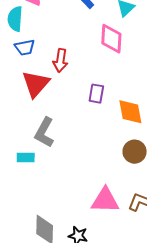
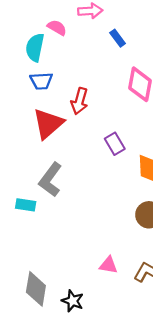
purple rectangle: (96, 94) -> (115, 144), turned -48
pink triangle: (105, 200) -> (108, 265), size x0.6

